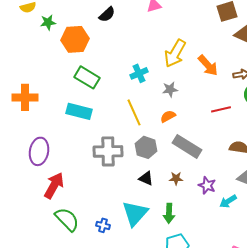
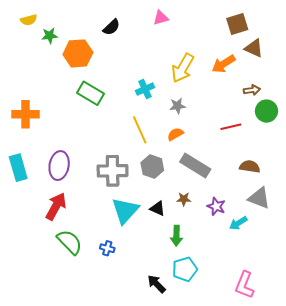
orange arrow: (208, 65) -> (224, 64), moved, turned 100
cyan rectangle: (79, 111) -> (18, 168), moved, turned 60
purple ellipse: (39, 151) -> (59, 166), moved
black triangle: (146, 178) -> (158, 208), moved
cyan triangle: (135, 213) -> (125, 211), moved

